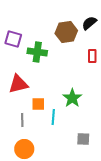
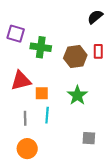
brown hexagon: (66, 32) -> (75, 57), moved
orange square: (38, 104) -> (42, 93), moved
cyan line: (53, 117) -> (47, 115), moved

